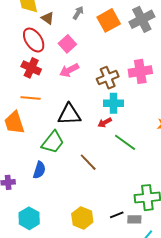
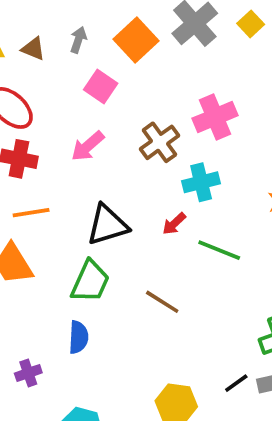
brown triangle: (48, 18) -> (33, 49), moved
pink square: (67, 44) -> (101, 86), moved
cyan cross: (113, 103) -> (201, 182), moved

